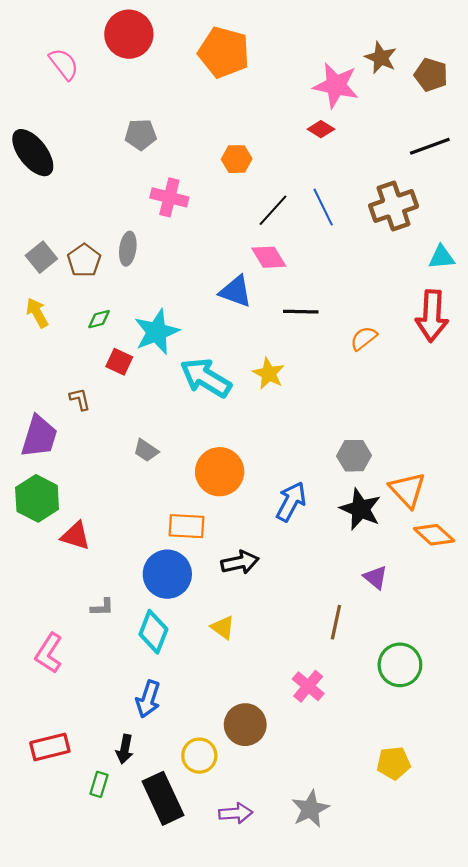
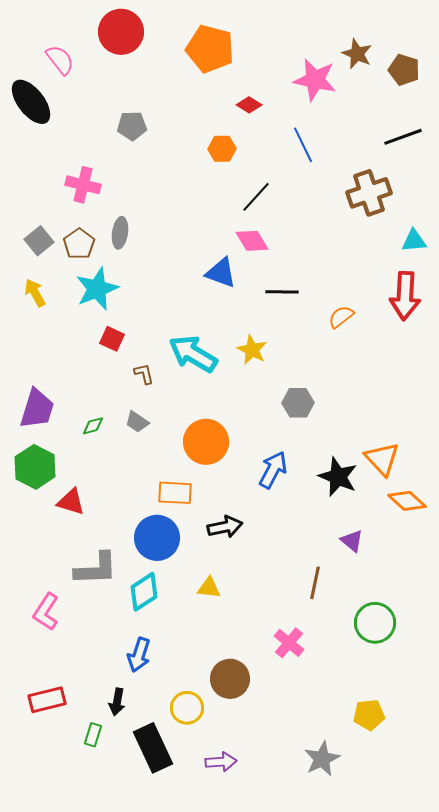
red diamond: (321, 129) -> (249, 105), moved
black ellipse: (33, 153) -> (31, 102), moved
pink cross: (169, 197) -> (83, 185), moved
blue line: (323, 207) -> (303, 145), moved
green diamond: (99, 319) -> (93, 426), moved
cyan star: (157, 332) -> (97, 289), moved
brown L-shape: (80, 399) -> (144, 374), moved
gray hexagon: (354, 456) -> (298, 403), moved
gray L-shape: (102, 607) -> (96, 569), size x2.0
yellow triangle: (223, 628) -> (209, 588), turned -30
cyan diamond: (153, 632) -> (144, 592), turned 36
gray star: (310, 809) -> (322, 759), moved

